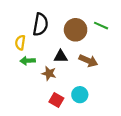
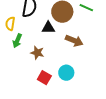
black triangle: (61, 56) -> (48, 28), moved
green arrow: (28, 61) -> (17, 41), turned -64

